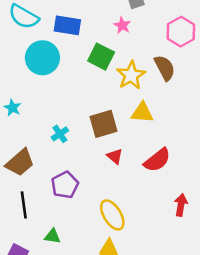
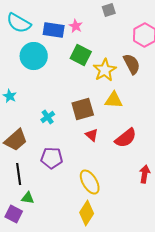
pink star: (122, 25) -> (76, 26), moved
purple pentagon: (65, 185) -> (52, 158), turned 30
green triangle: (52, 236) -> (28, 198), moved

